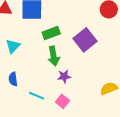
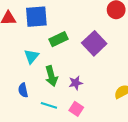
cyan triangle: (13, 46) -> (31, 56), moved
green arrow: (54, 56) -> (51, 76), moved

